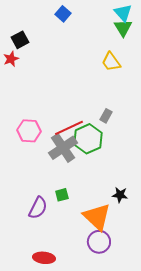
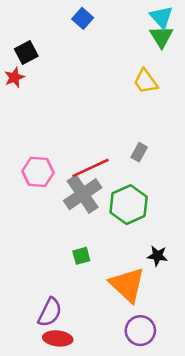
green hexagon: (88, 139) -> (129, 205), moved
purple semicircle: (38, 208) -> (50, 312), moved
purple circle: (99, 242) -> (140, 331), moved

